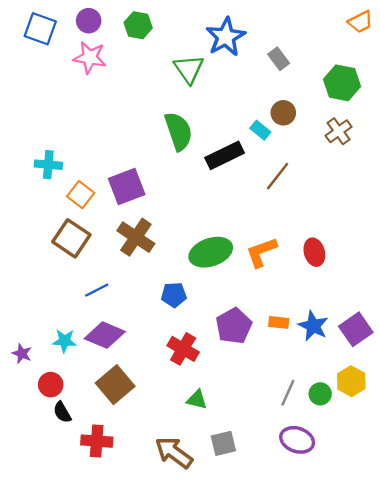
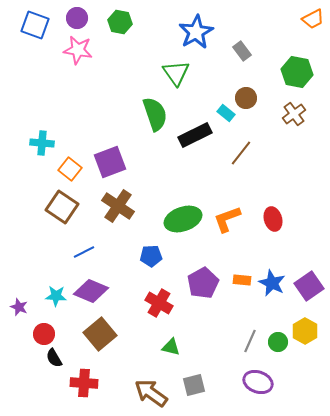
green triangle: (189, 69) -> (176, 73), moved

